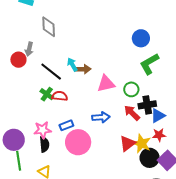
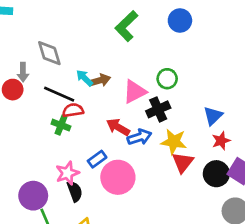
gray diamond: (49, 27) -> (49, 53), moved
blue circle: (141, 38) -> (180, 20), moved
green L-shape: (149, 64) -> (126, 26), moved
green circle: (131, 89) -> (167, 79), moved
red semicircle: (60, 96) -> (73, 110), moved
black cross: (147, 105) -> (158, 109), moved
red arrow: (132, 113) -> (118, 127), moved
yellow star: (142, 144) -> (174, 142), moved

